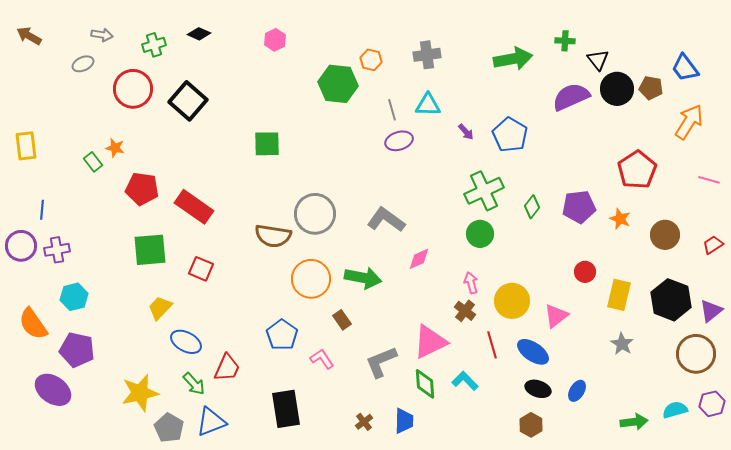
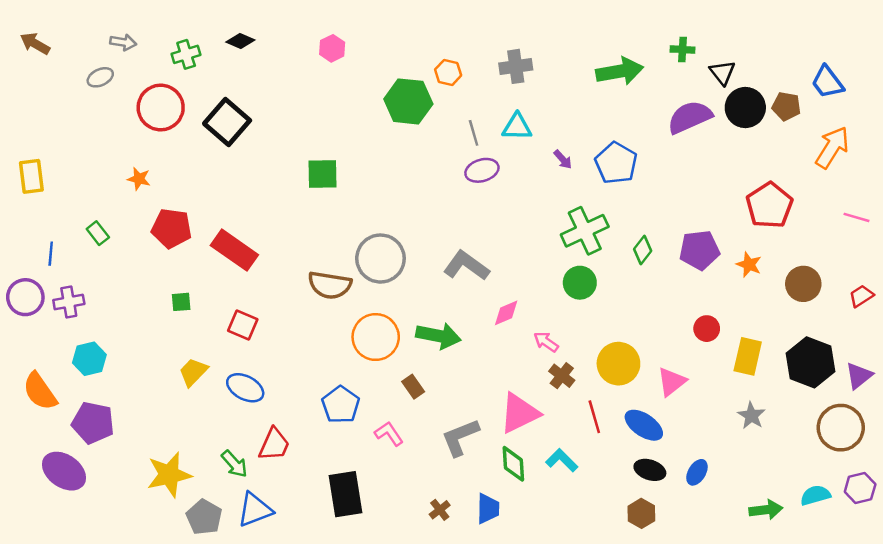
green rectangle: (93, 162) -> (98, 233), moved
green square: (150, 250) -> (181, 302), size x0.5
pink arrow: (471, 283) -> (546, 342), moved, turned -40
blue ellipse: (186, 342) -> (245, 388), moved

